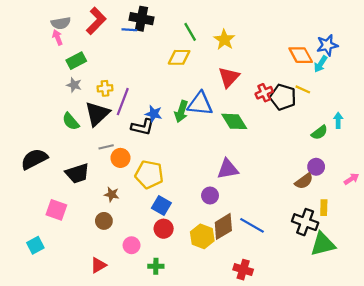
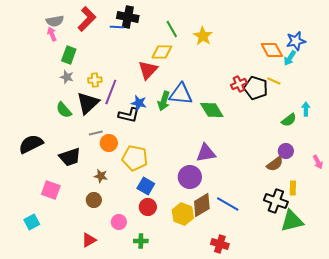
green rectangle: (76, 61) -> (69, 55), turned -42
red triangle: (229, 77) -> (148, 70), moved
pink arrow: (351, 179) -> (318, 162), turned 96
purple circle: (210, 196) -> (190, 177), size x1.5

